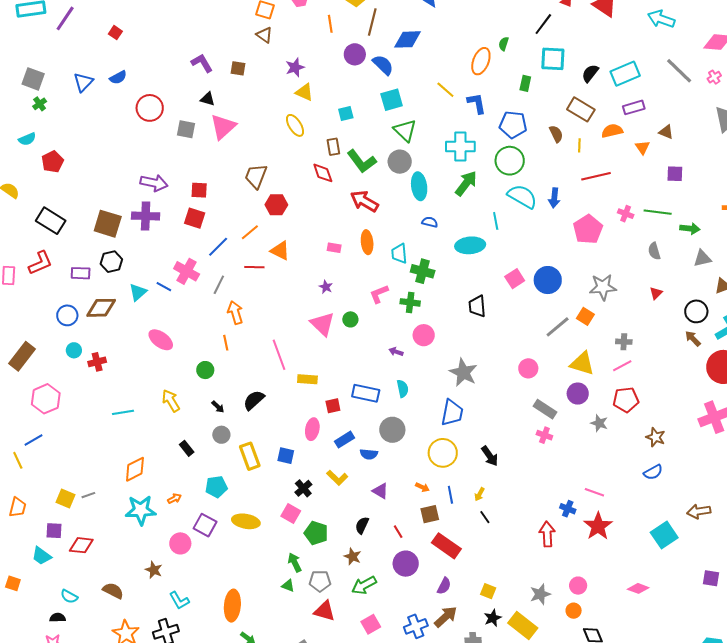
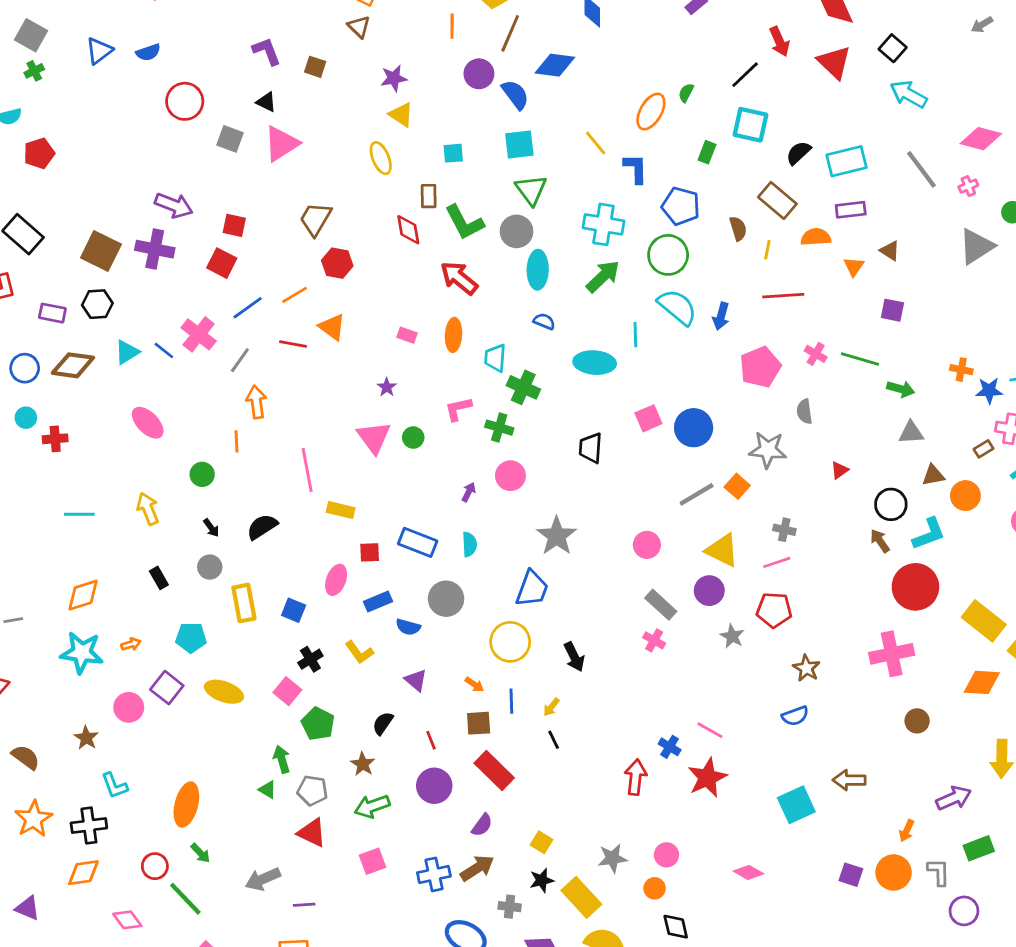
gray semicircle: (654, 251) -> (804, 411), moved
purple arrow: (396, 352) -> (469, 492), turned 88

